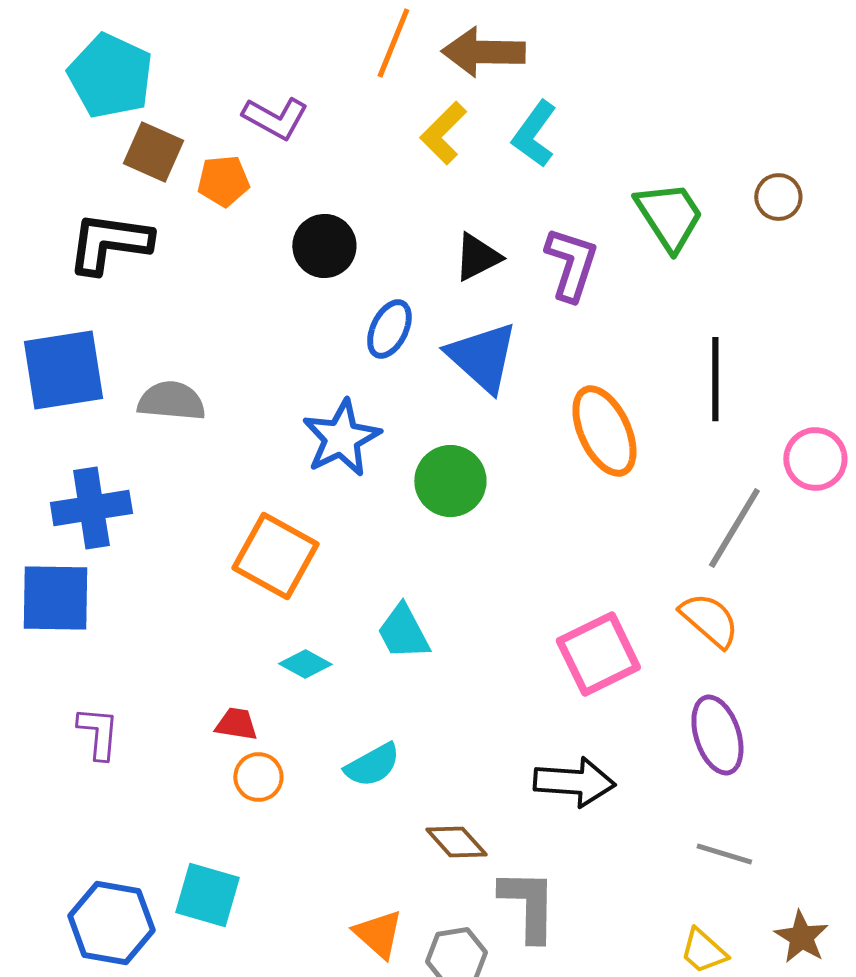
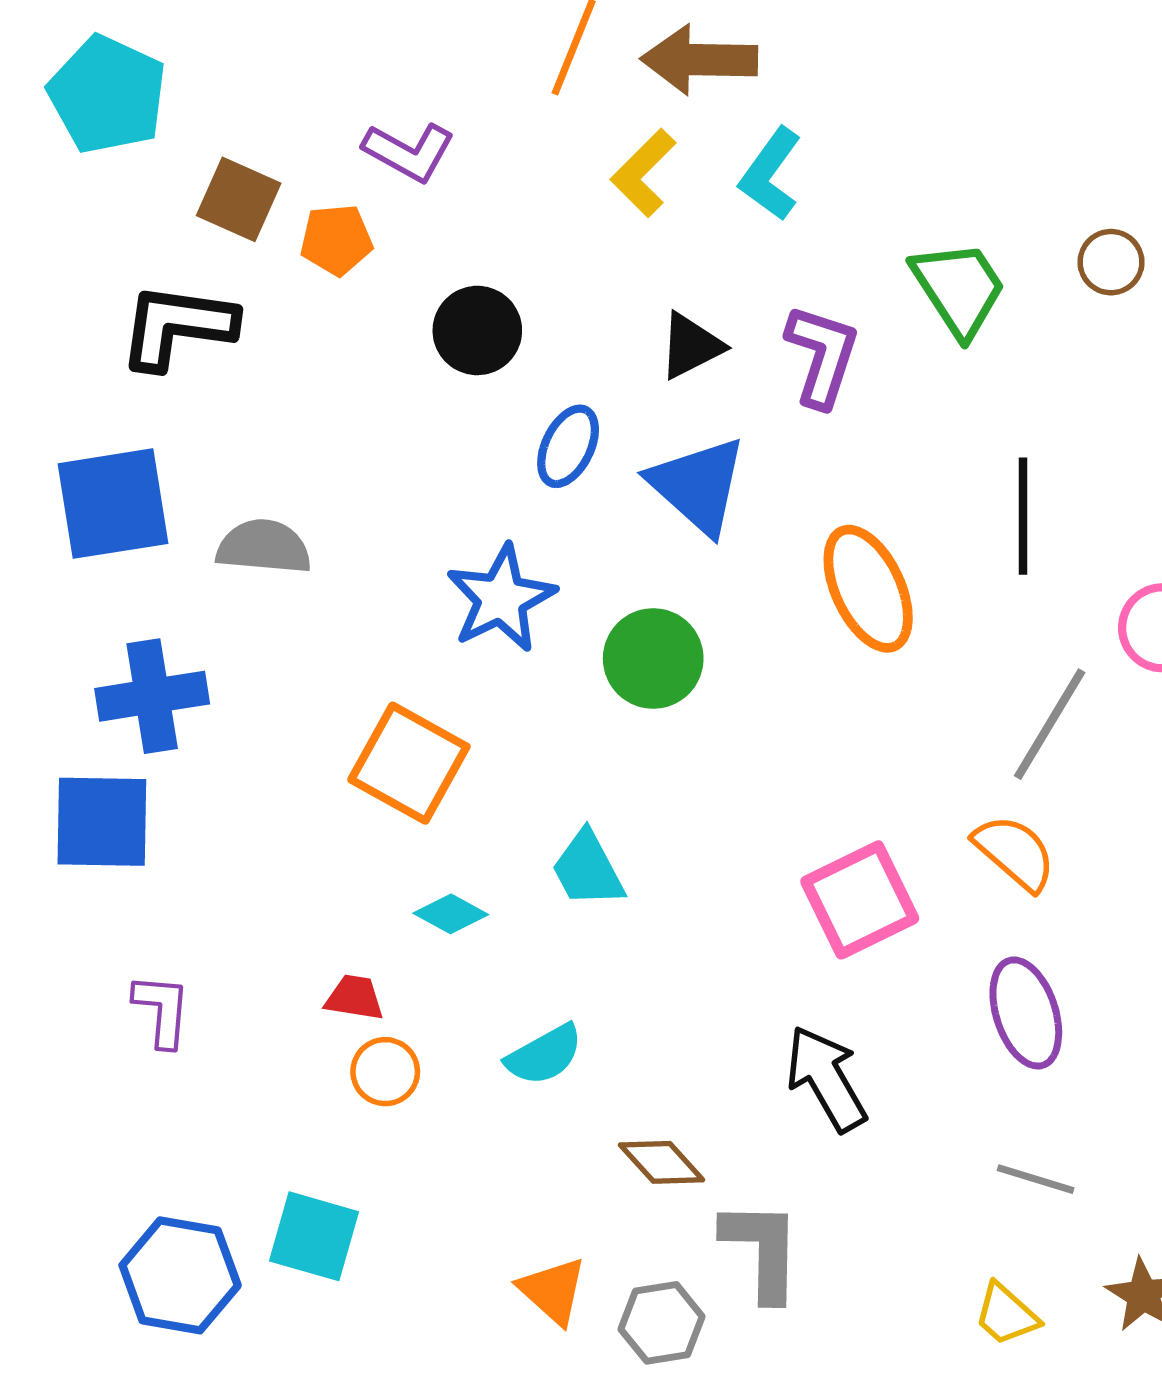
cyan pentagon: (110, 76) -> (107, 95), moved
black arrow: (574, 782) -> (826, 1079), turned -124

